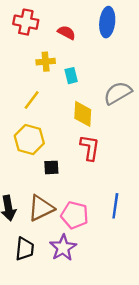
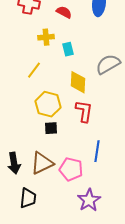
yellow hexagon: (29, 140) -> (48, 104), moved
blue line: (115, 206) -> (97, 151), moved
purple star: (63, 248) -> (89, 200), moved

